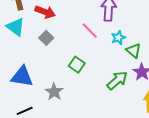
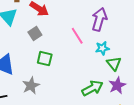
green square: (77, 65) -> (45, 59), moved, turned -35

